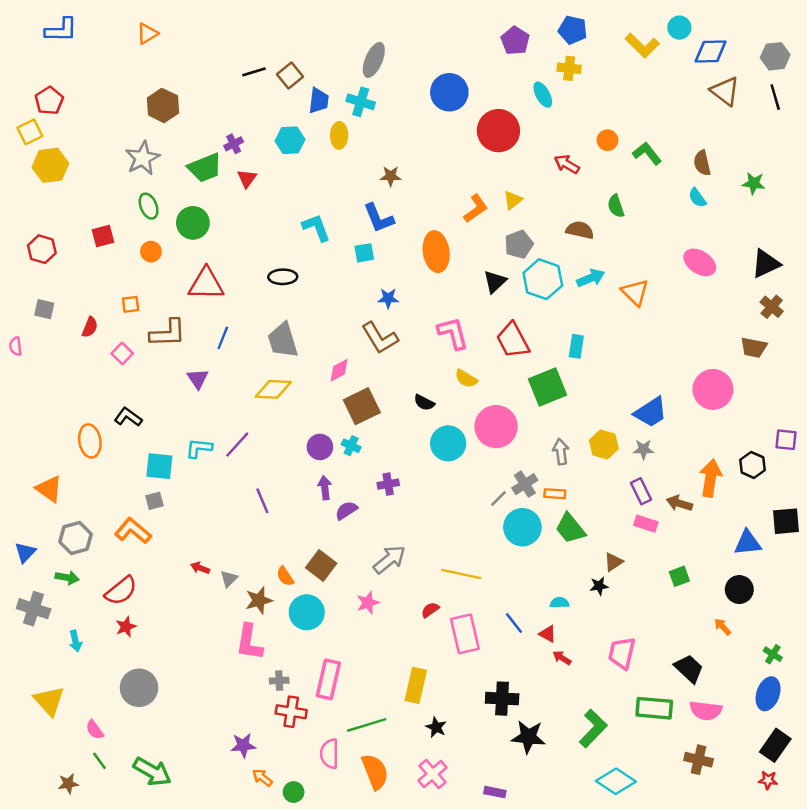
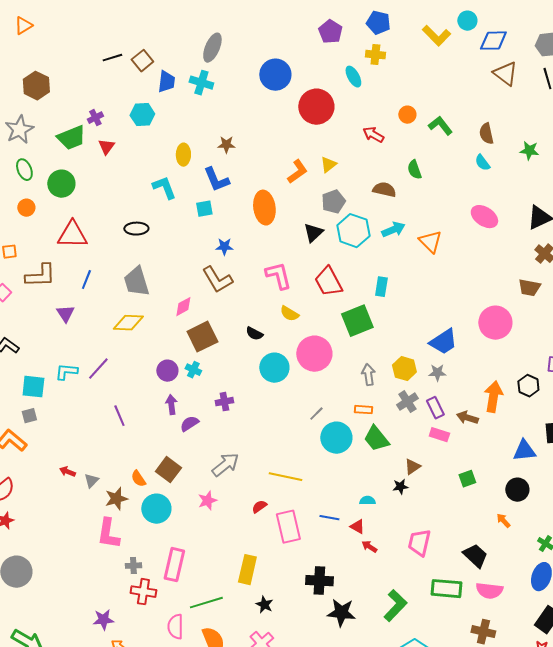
yellow ellipse: (339, 135) -> (183, 155), moved
gray cross: (525, 484) -> (407, 402), moved
blue line: (514, 623) -> (329, 518), turned -42

